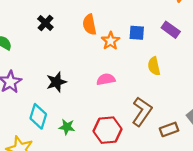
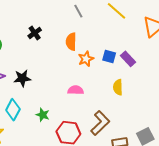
purple rectangle: (171, 30) -> (128, 59), moved
black star: (56, 82) -> (22, 78), moved
green star: (67, 127) -> (43, 115), moved

